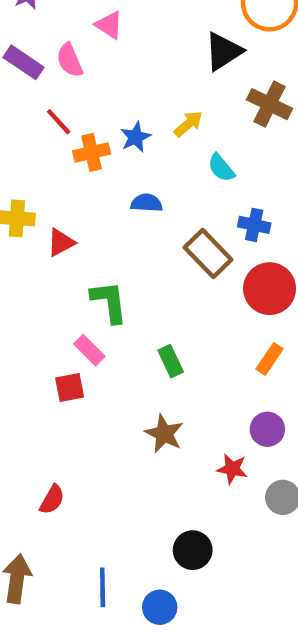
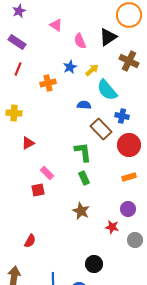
pink semicircle: (70, 60) -> (80, 41), moved
red line: (59, 122) -> (18, 69), moved, turned 64
blue star: (136, 137) -> (70, 67), moved
cyan semicircle: (221, 168) -> (107, 90), size x1.6
blue semicircle: (147, 203) -> (84, 105), moved
red triangle: (61, 243) -> (28, 143), moved
green L-shape: (109, 302) -> (83, 152), moved
orange rectangle: (270, 359) -> (129, 177), turned 40

